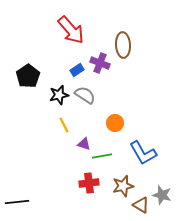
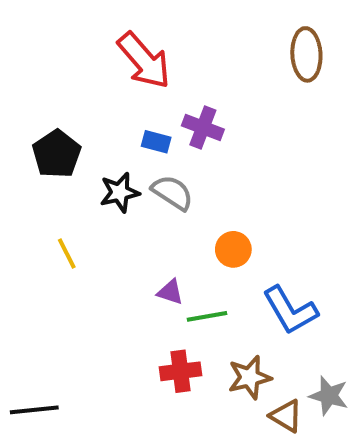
brown ellipse: (123, 45) -> (306, 54), moved
blue rectangle: (77, 70) -> (156, 142), turned 48
yellow line: (64, 125) -> (67, 253), moved

